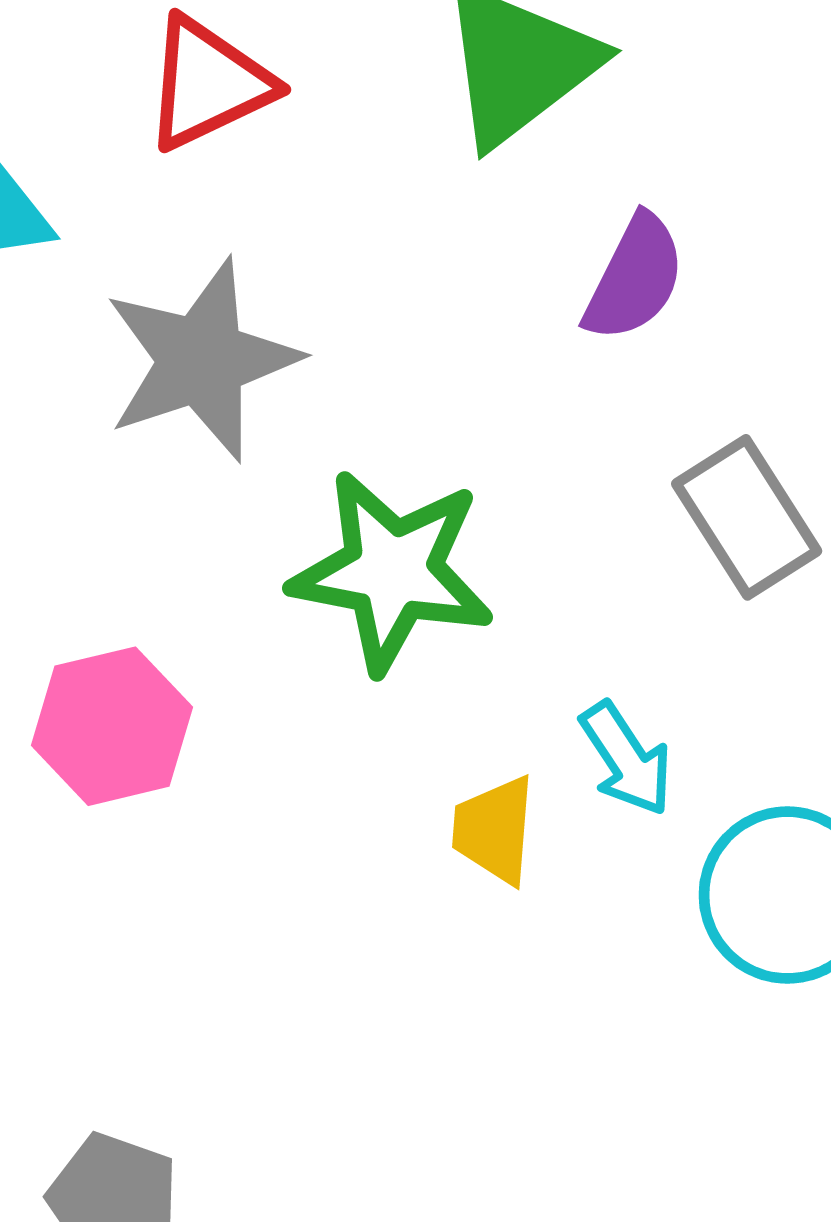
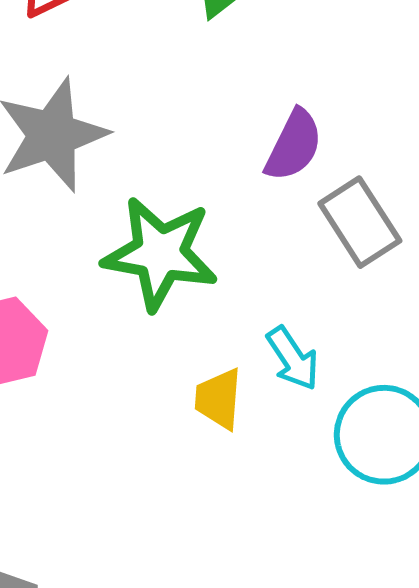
purple semicircle: (635, 278) -> (294, 145), moved

